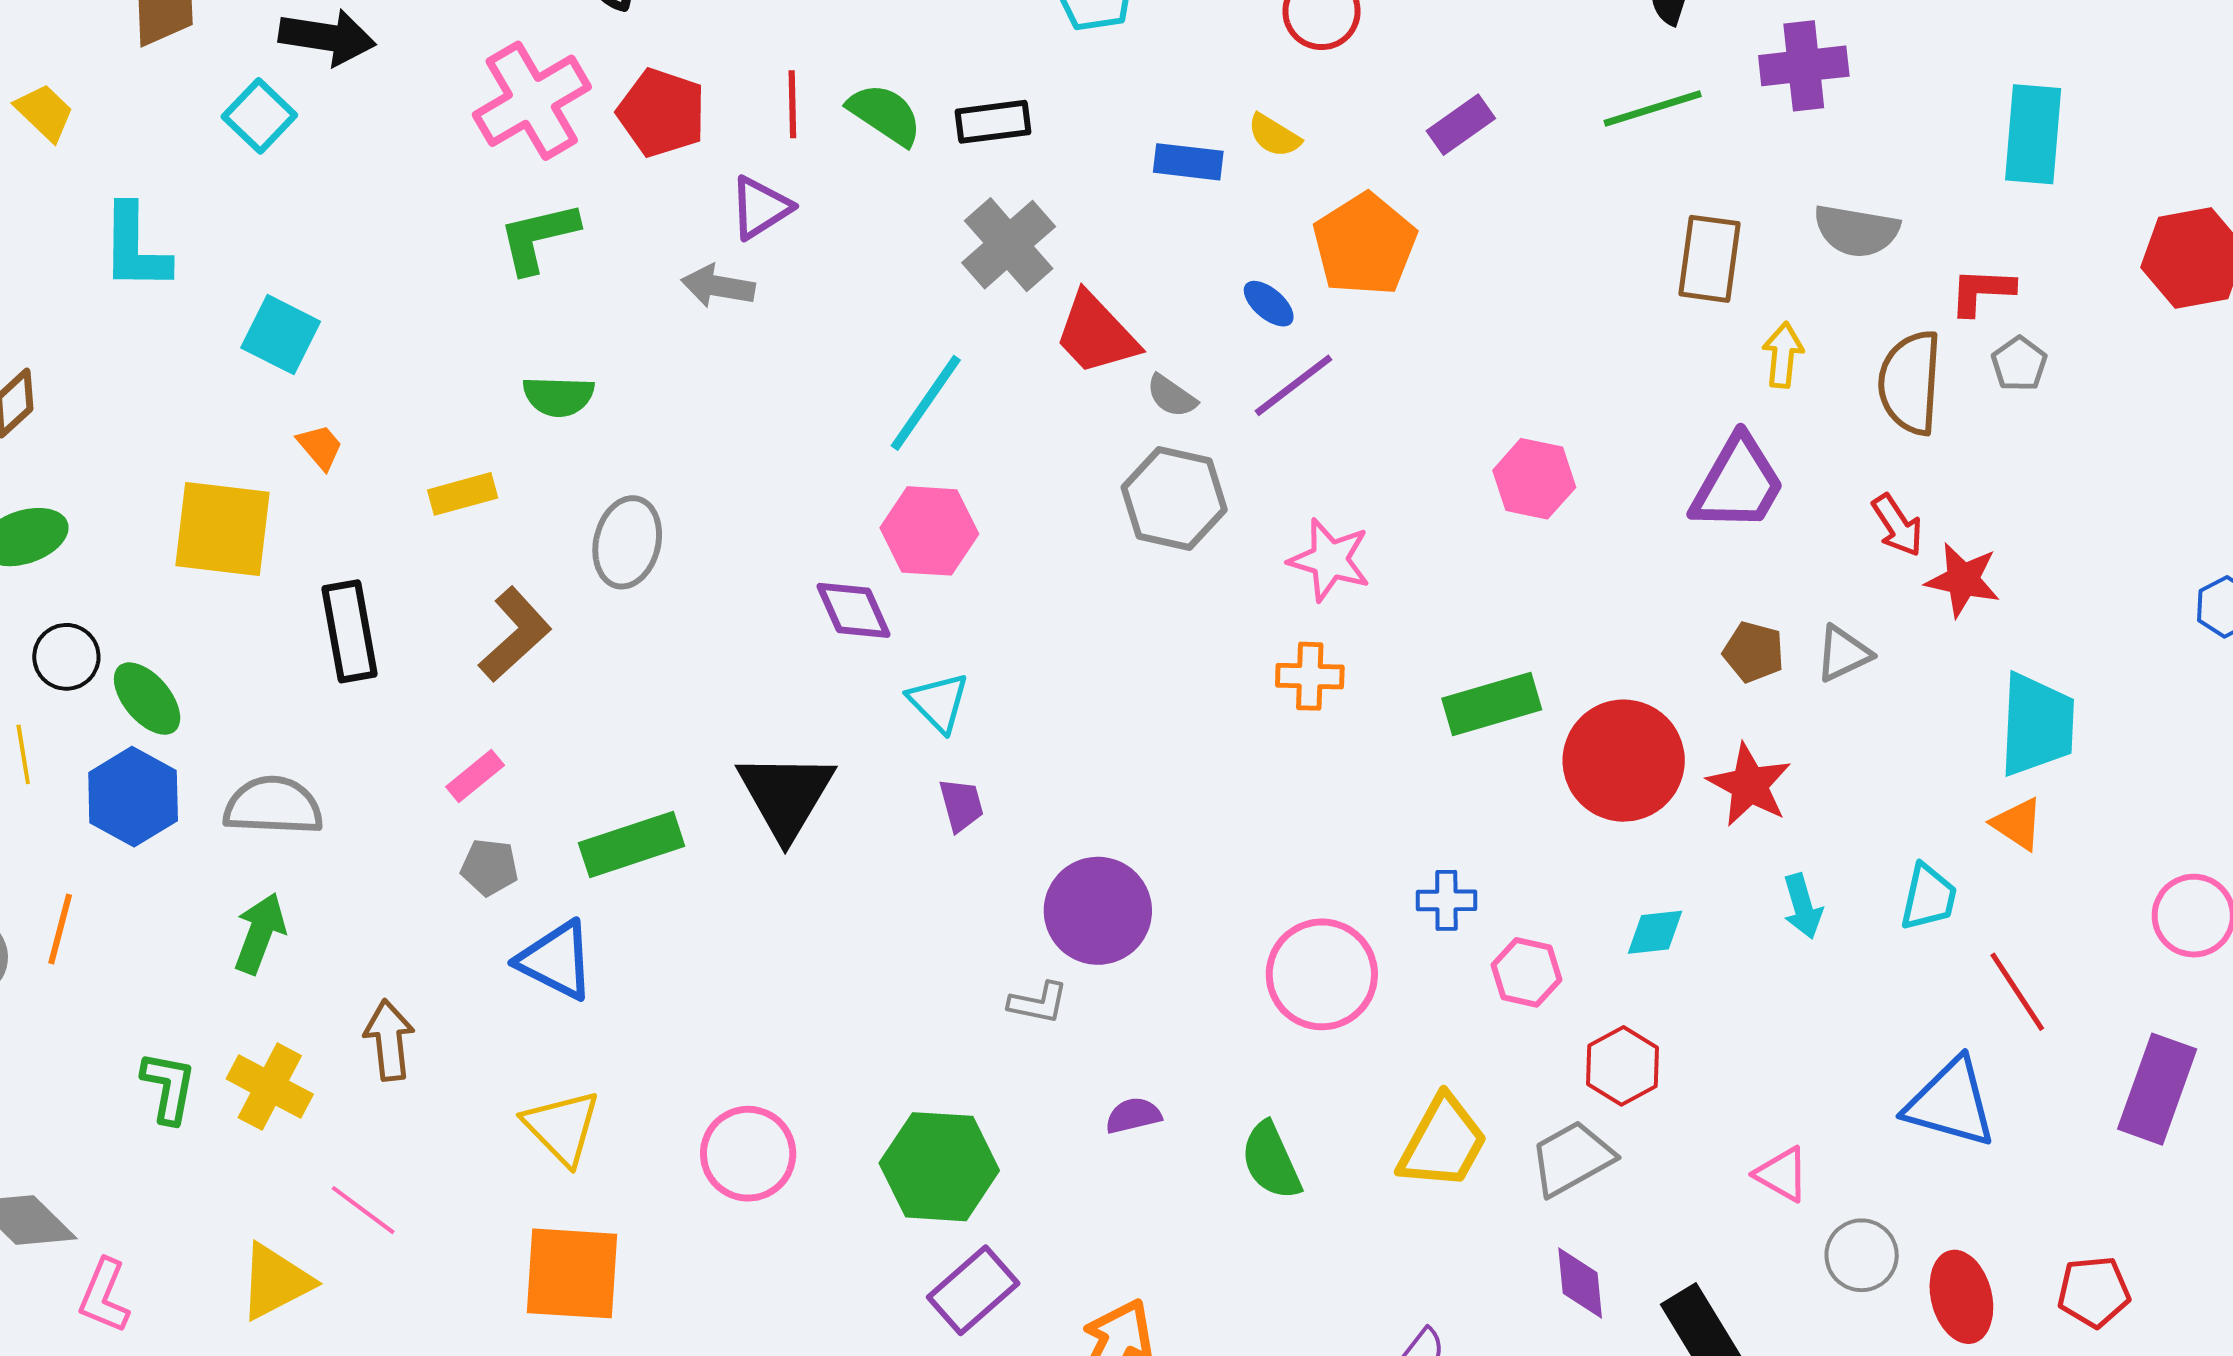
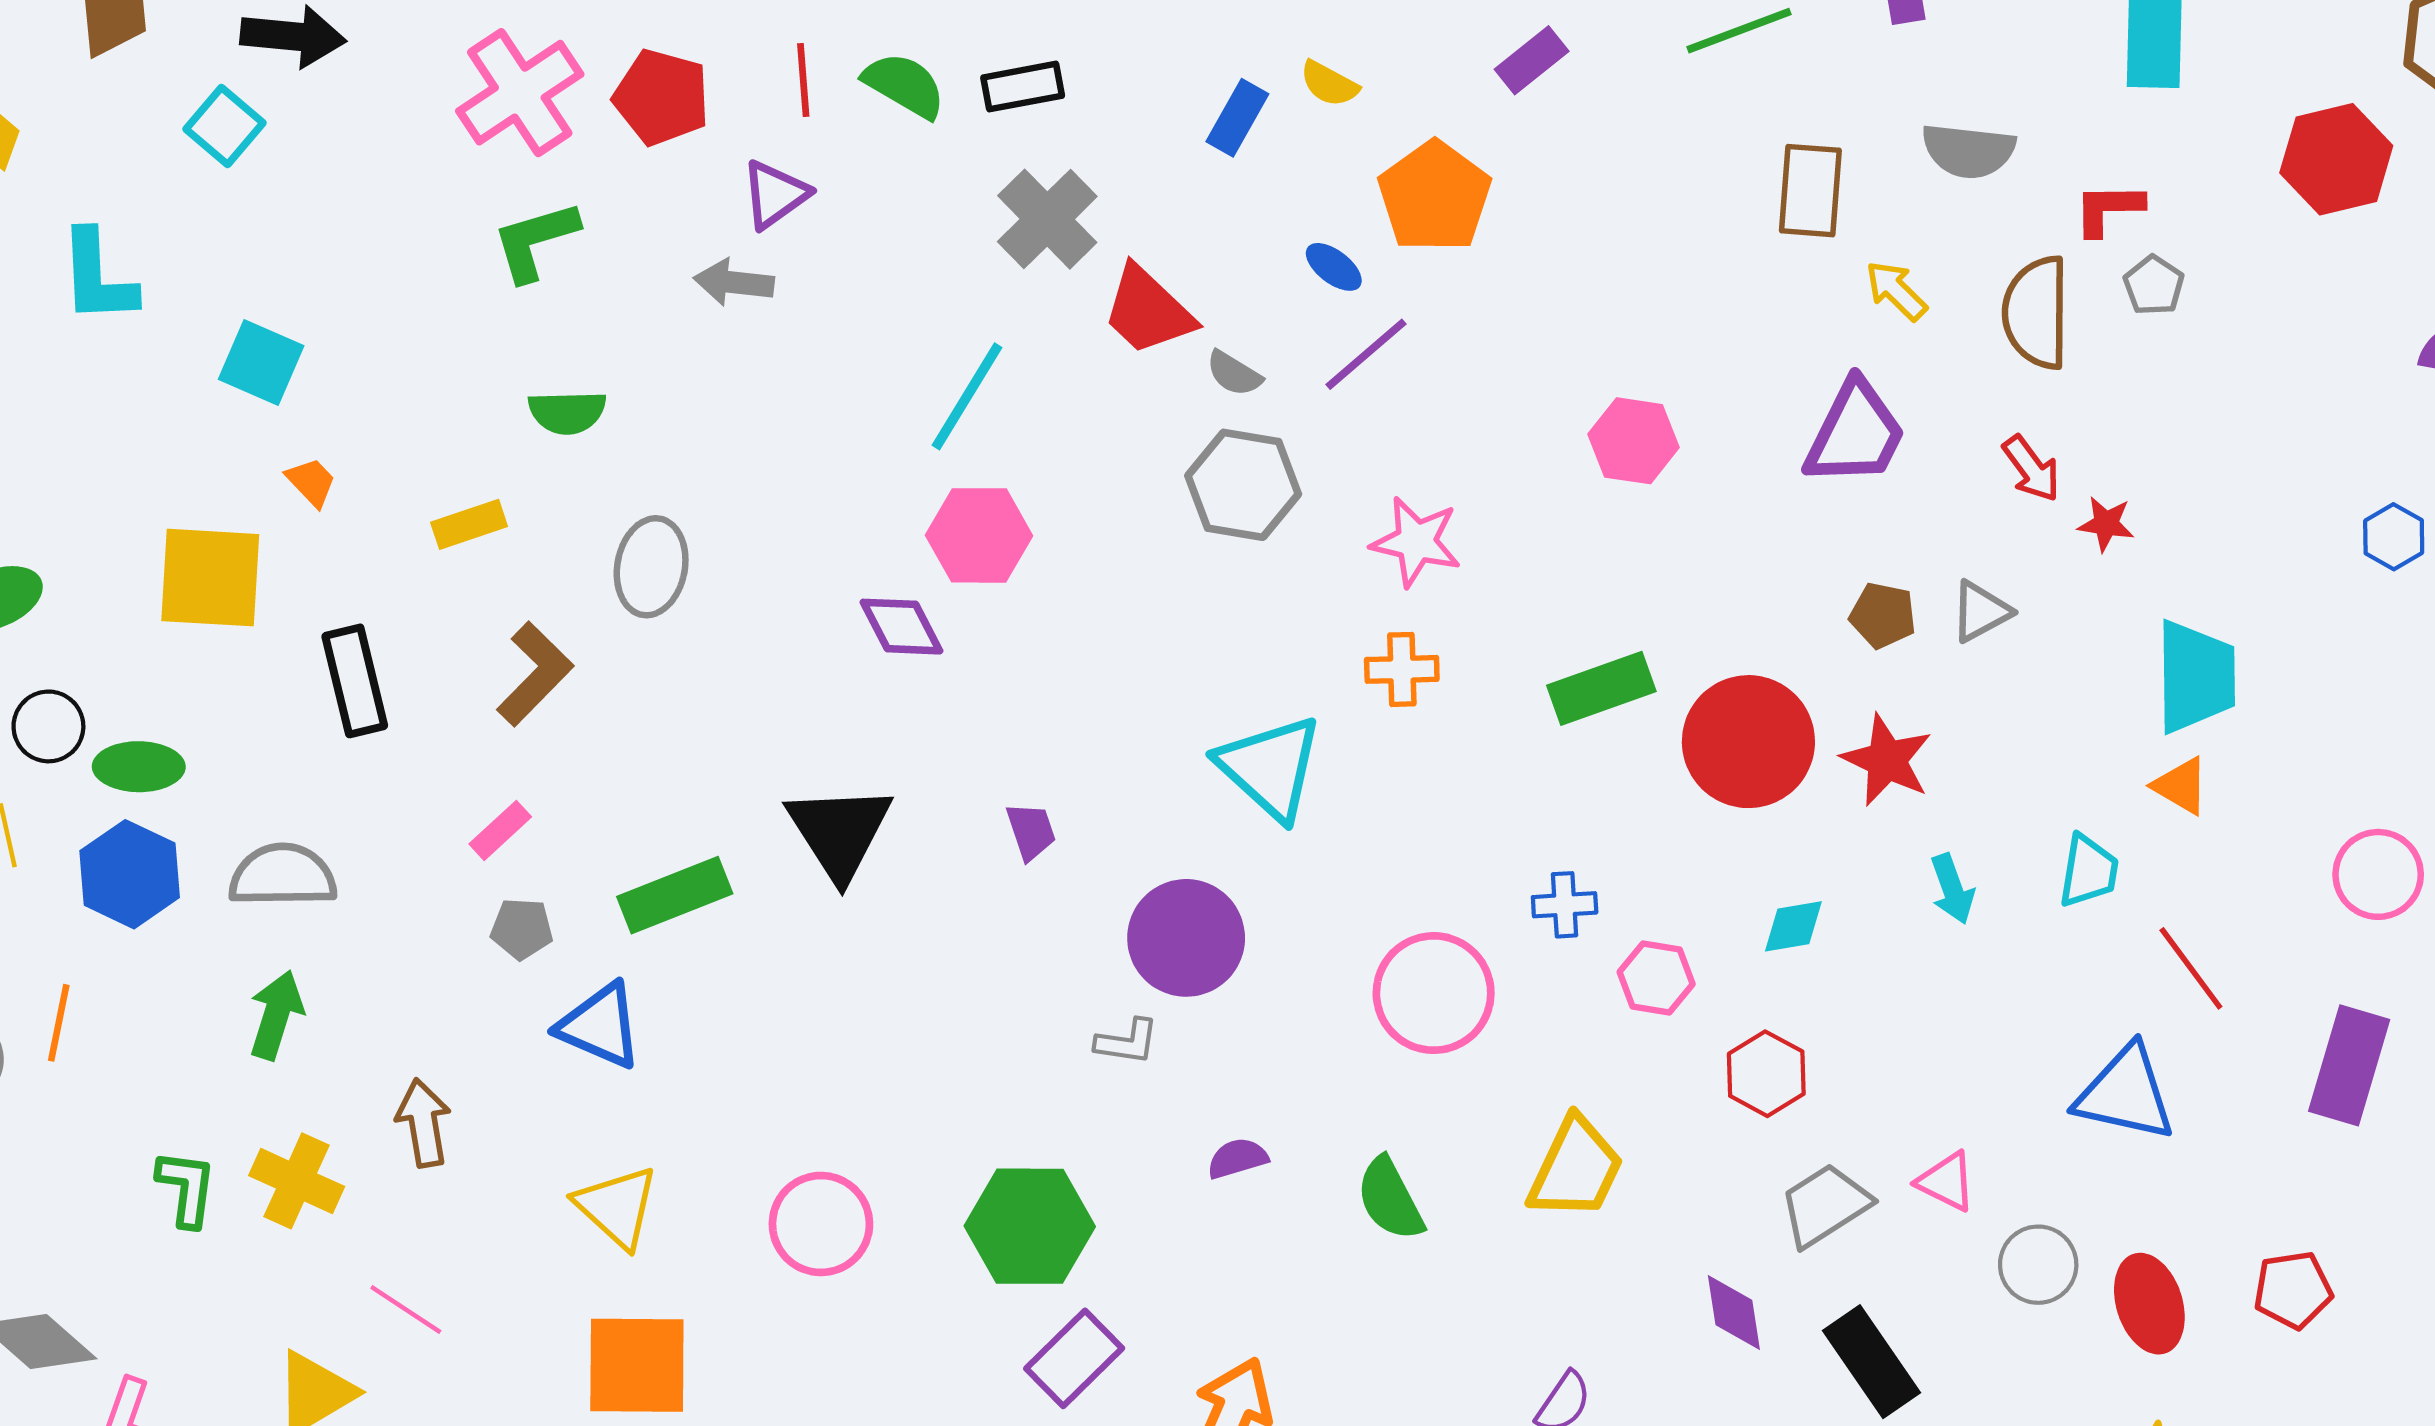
blue rectangle: (1188, 162) -> (1237, 118), turned -64
yellow arrow: (1783, 355) -> (1896, 291), turned -48
red star: (1963, 580) -> (2106, 524), size x0.7
green ellipse: (147, 699) -> (139, 767), turned -46
cyan triangle: (939, 702) -> (1270, 768), moved, size x1.6
gray trapezoid: (1572, 1158) -> (1825, 1205), moved

